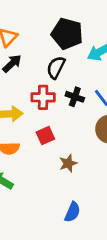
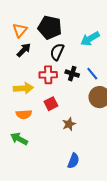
black pentagon: (67, 34) -> (50, 27), moved

